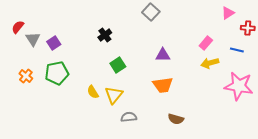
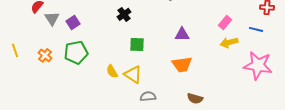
green square: (118, 65) -> (137, 44), turned 35
yellow triangle: (114, 95) -> (133, 74), turned -36

